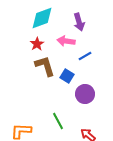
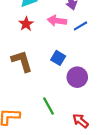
blue line: (85, 56) -> (80, 26), moved
brown L-shape: (45, 66) -> (22, 61), moved

